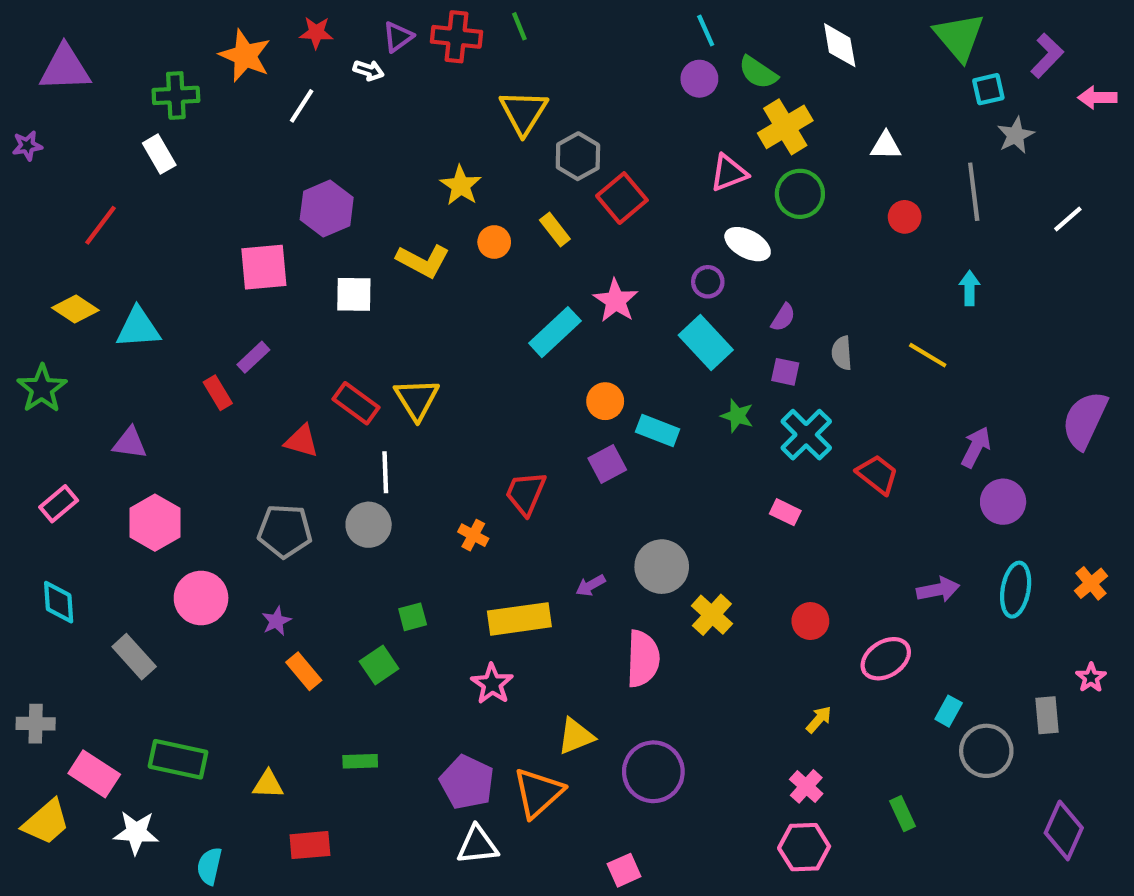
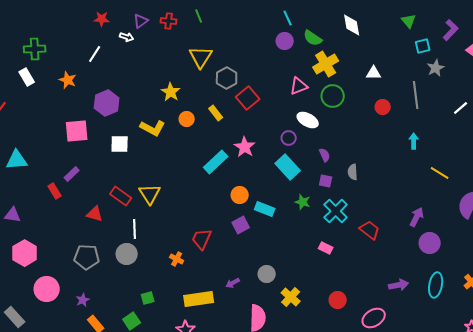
red cross: (456, 37) -> (169, 21), size x0.7
green triangle: (959, 37) -> (409, 21), size x0.6
orange star: (245, 56) -> (68, 80), moved, size x0.7
purple semicircle: (783, 317) -> (325, 155), turned -56
yellow line: (928, 355) -> (440, 173), moved
gray circle: (662, 567) -> (267, 274), size x0.7

